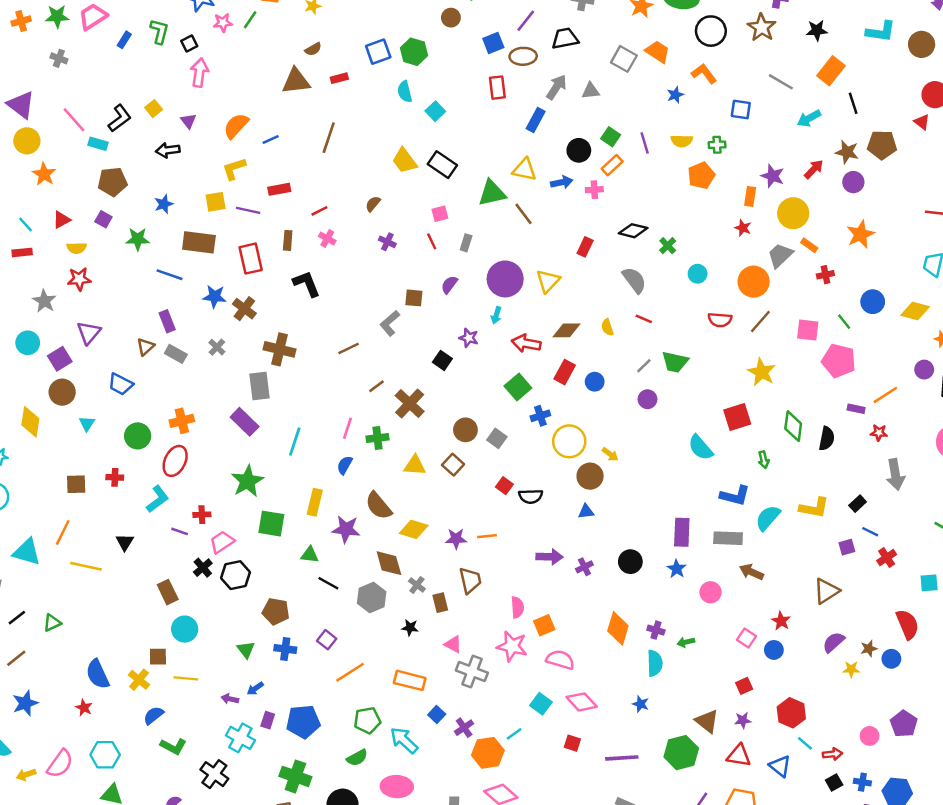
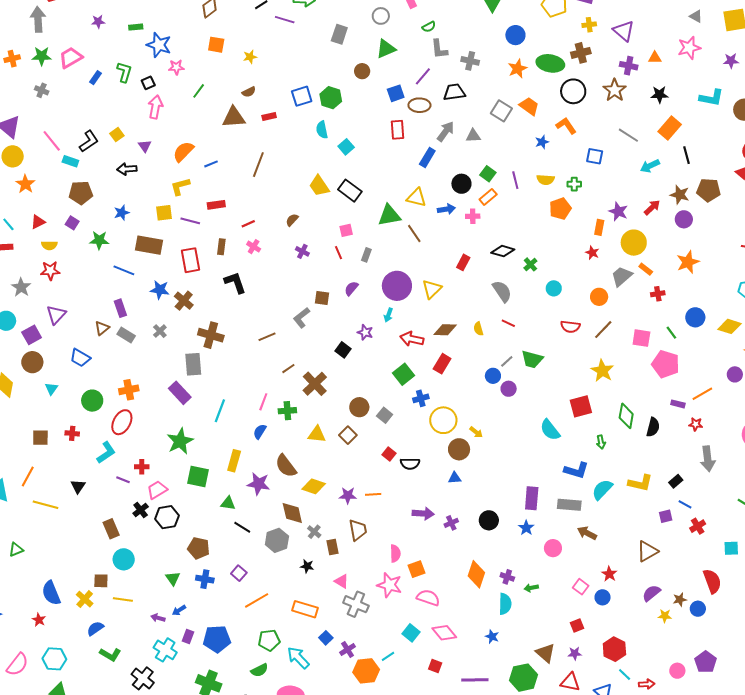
green line: (250, 20) -> (199, 91), moved
orange circle: (754, 282) -> (599, 297), size x0.7
blue circle: (595, 382) -> (493, 376), moved

